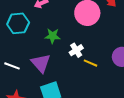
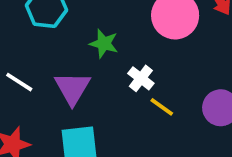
white cross: (76, 50) -> (141, 78), turned -32

